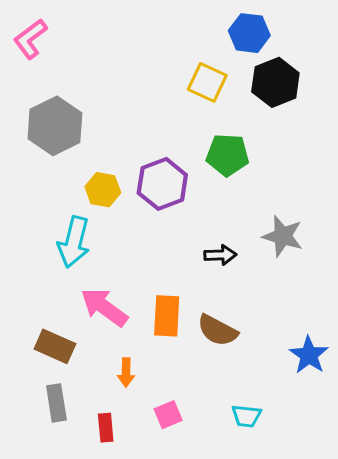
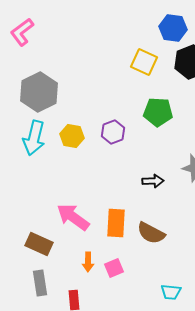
purple hexagon: (162, 184) -> (113, 132), size x0.7
cyan arrow: (74, 242) -> (34, 138), moved
pink square: (168, 415) -> (114, 268), moved

